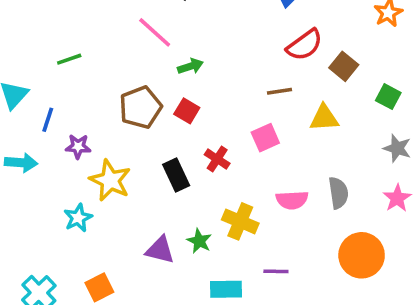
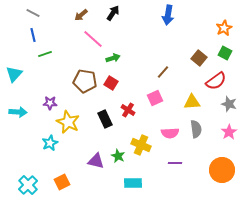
red semicircle: (304, 45) -> (216, 81), moved
brown line: (280, 91) -> (163, 72), turned -40
green square: (388, 97) -> (225, 53), moved
brown pentagon: (140, 107) -> (85, 81), turned 30
yellow triangle: (324, 118) -> (192, 102), moved
blue line: (48, 120) -> (33, 35), moved, turned -32
orange circle: (362, 255) -> (222, 170), moved
purple line: (276, 271) -> (175, 163), moved

